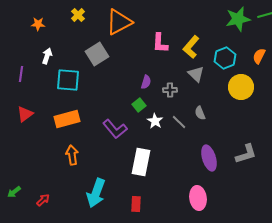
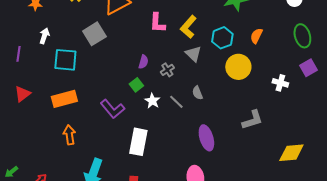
gray cross: (170, 90) -> (167, 70), turned -32
gray L-shape: (246, 154) -> (252, 120), moved

